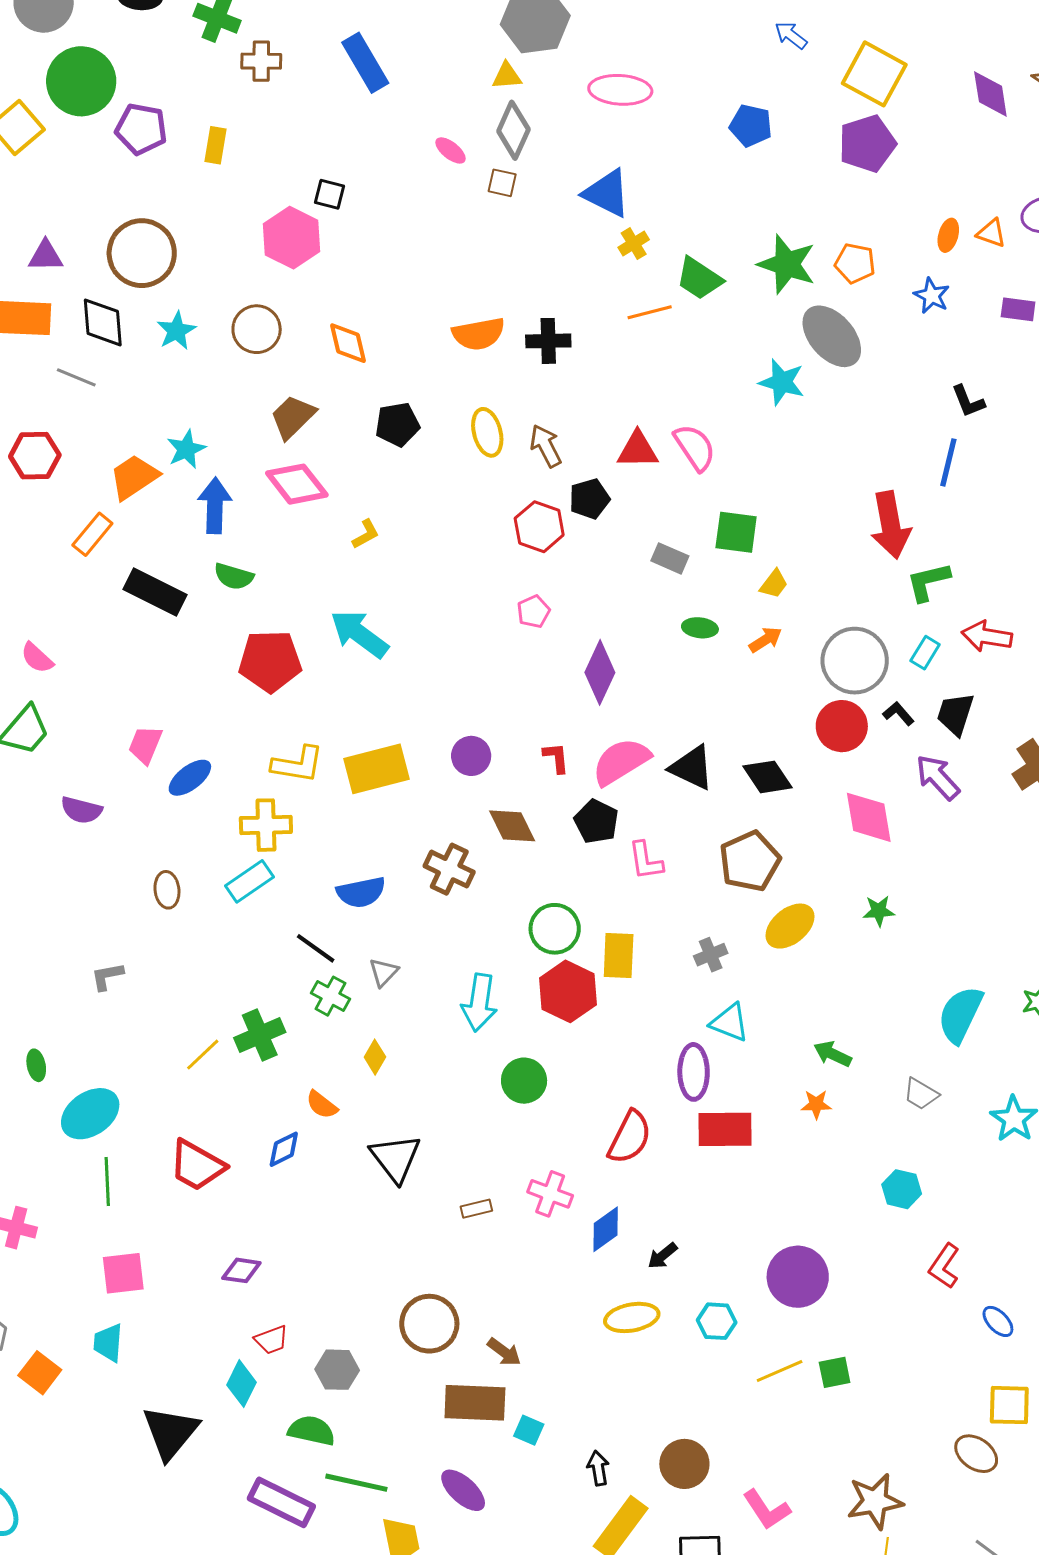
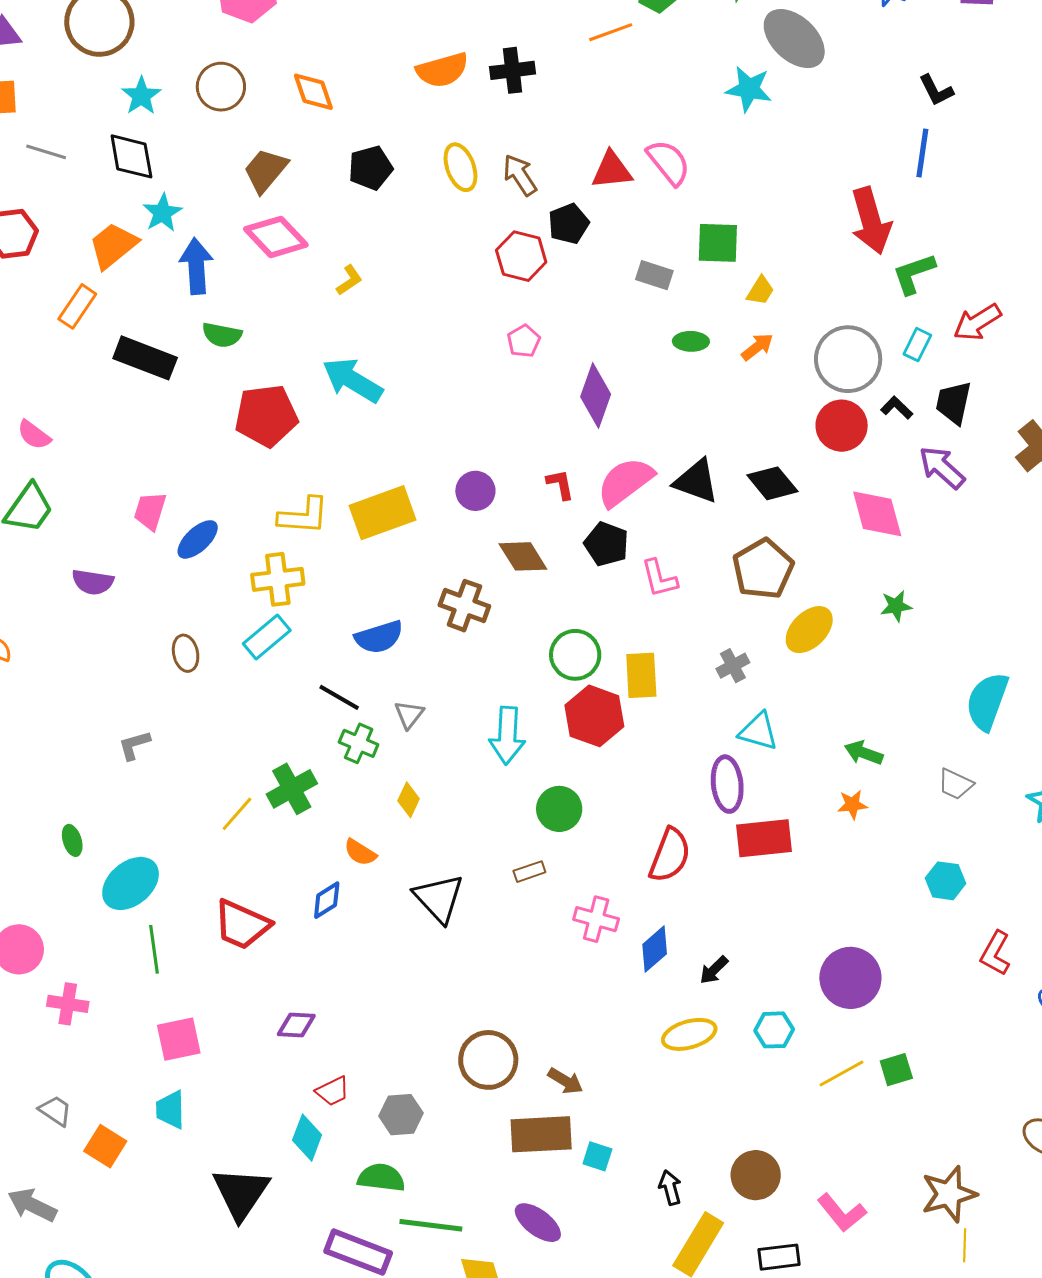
black diamond: (103, 322) -> (131, 156), moved
red arrow: (987, 636) -> (977, 322), turned -36
brown rectangle: (476, 1209) -> (529, 872), moved

